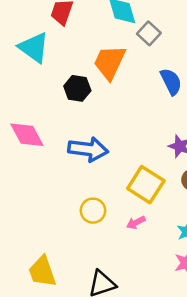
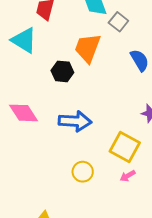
pink arrow: (136, 223) -> (128, 176), moved

